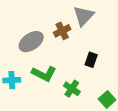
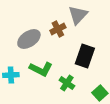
black rectangle: (91, 60) -> (85, 56), size x1.6

